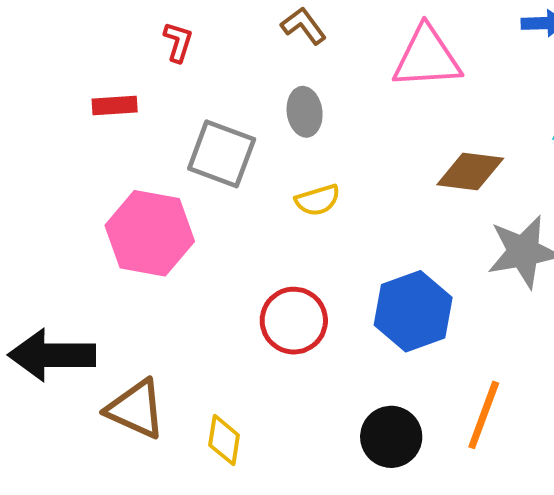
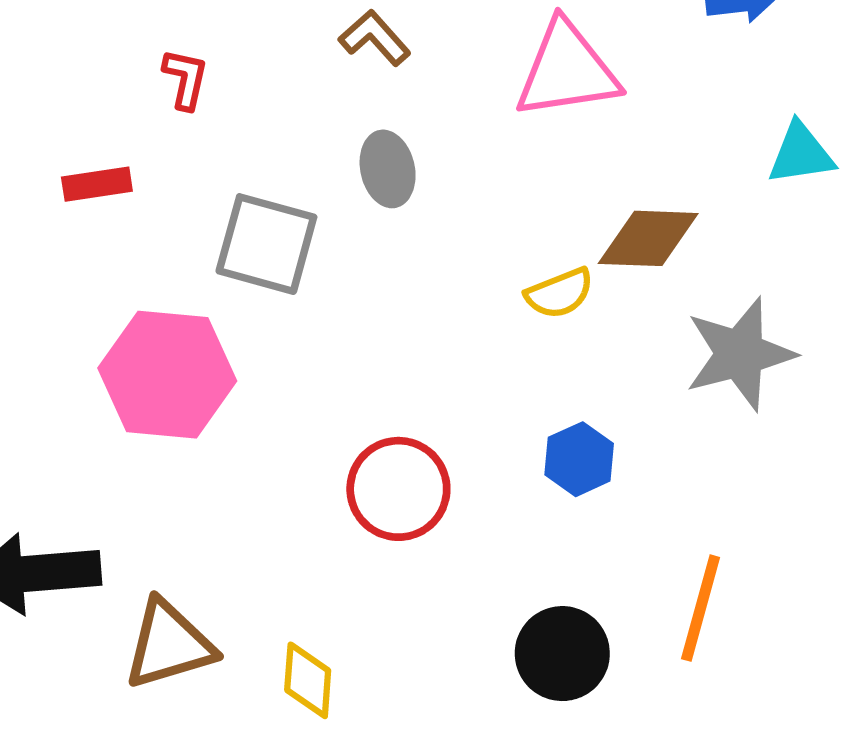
yellow semicircle: (318, 200) -> (560, 293), moved
blue hexagon: (413, 311) -> (579, 459), size x0.6
brown triangle: (136, 409) -> (169, 645), turned -36

